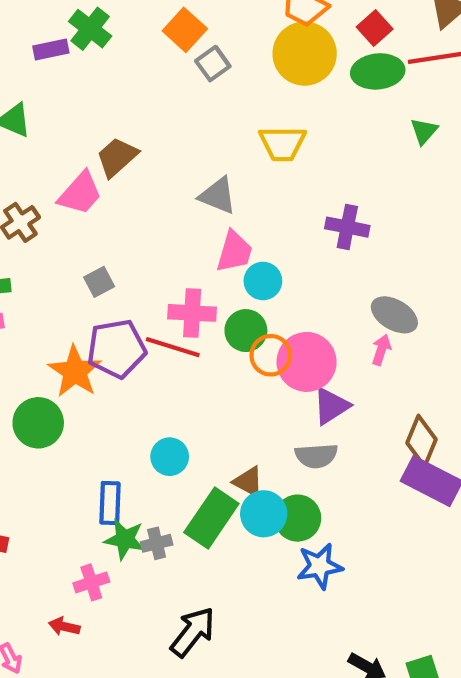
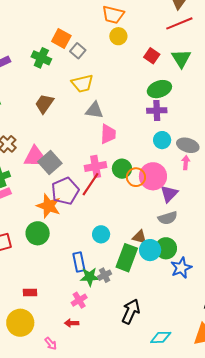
red square: (375, 28) -> (152, 56), moved
green cross: (90, 29) -> (41, 58), moved
yellow circle: (305, 54) -> (118, 36), size x0.6
green ellipse: (378, 71) -> (159, 89), moved
green triangle: (424, 131) -> (181, 58), size x1.5
yellow trapezoid: (282, 143) -> (82, 83), moved
pink trapezoid: (80, 193) -> (34, 156), moved
cyan circle: (263, 281) -> (162, 140), moved
gray square: (99, 282) -> (50, 163), size x1.6
red line: (173, 347) -> (90, 184), turned -60

